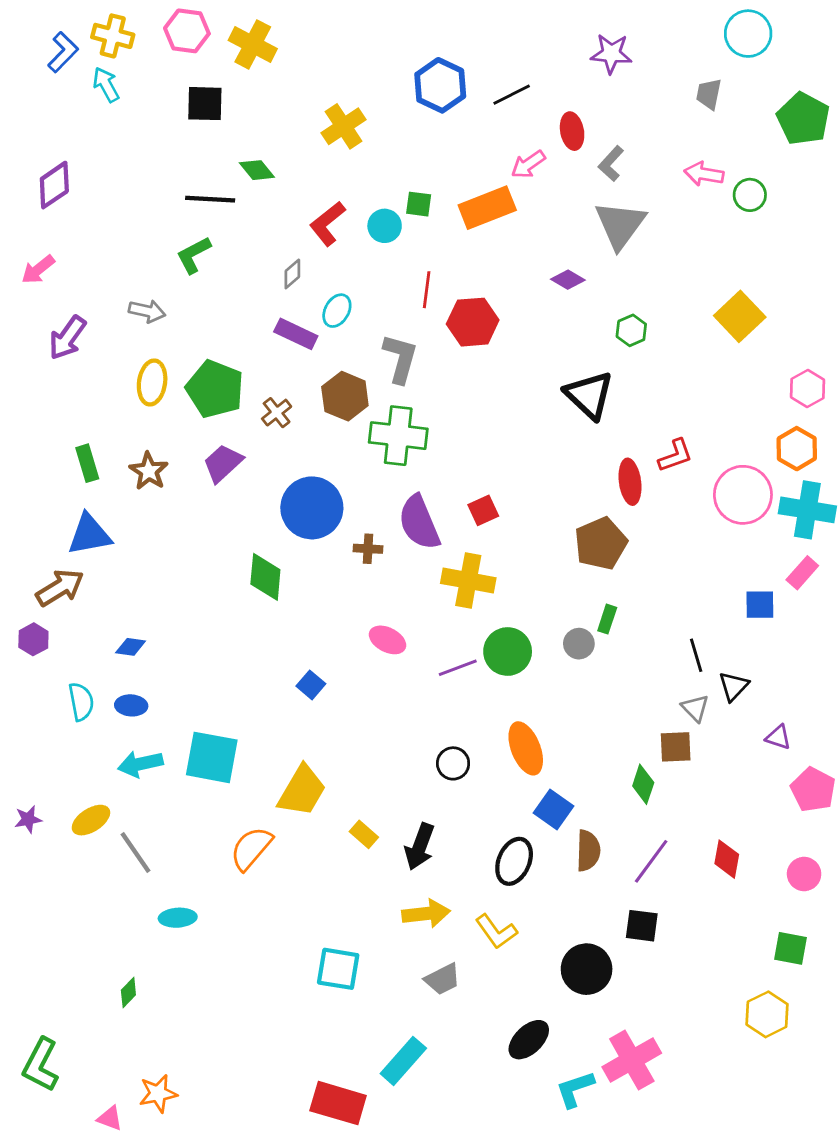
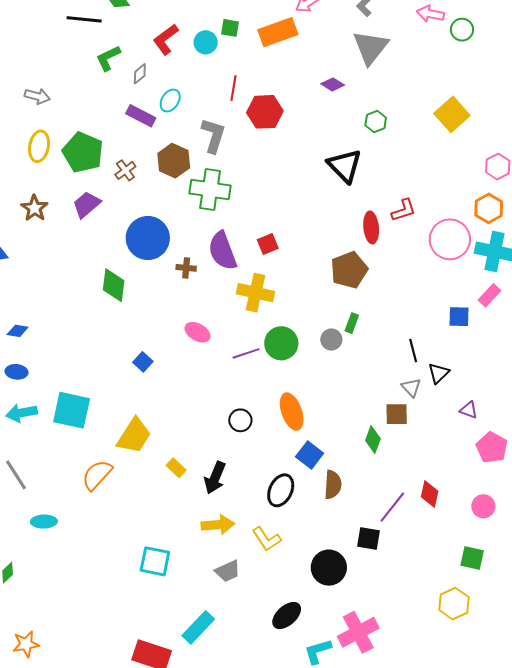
green L-shape: (194, 255) -> (108, 58), moved
purple line: (651, 861) -> (392, 507), moved

